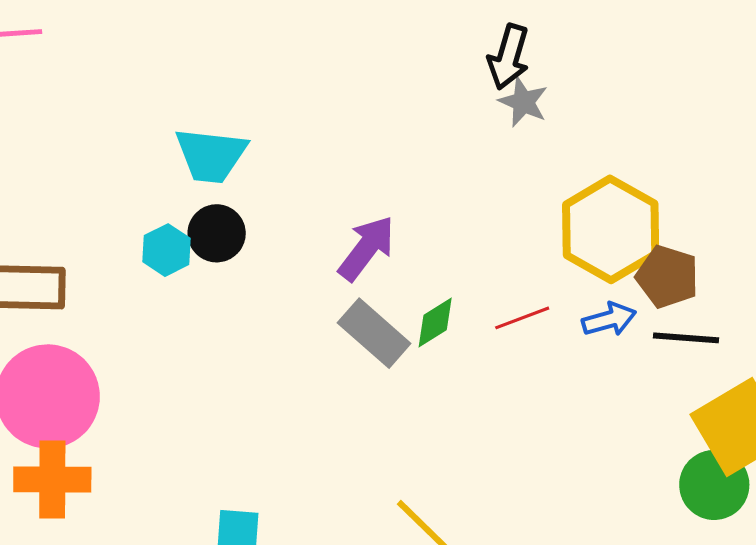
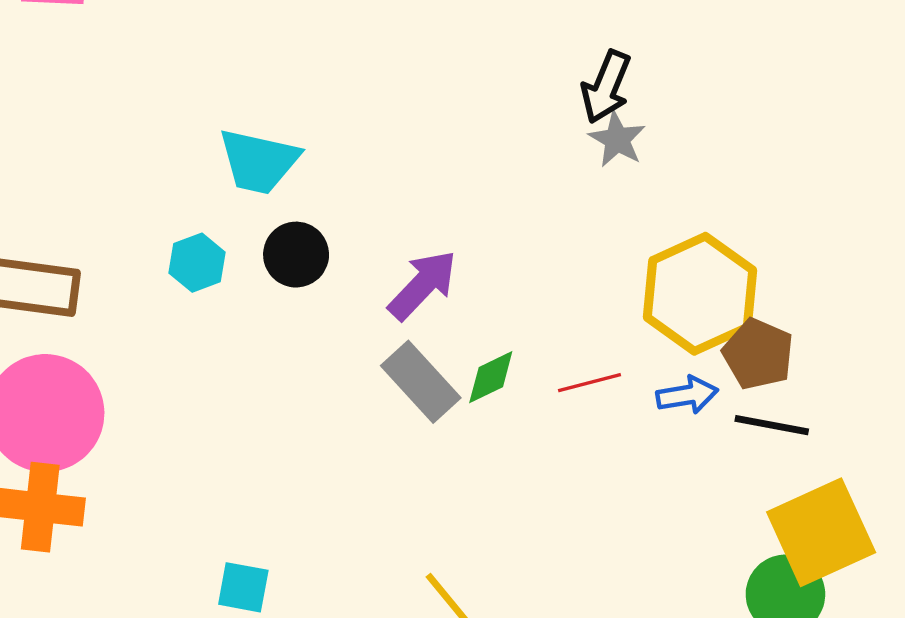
black circle: (217, 233) -> (296, 255), moved

